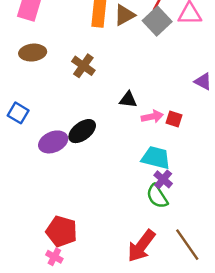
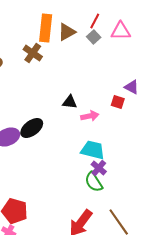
gray square: (157, 21) -> (94, 37), size x0.6
brown cross: (83, 66) -> (33, 53), moved
red square: (174, 119) -> (118, 102), moved

